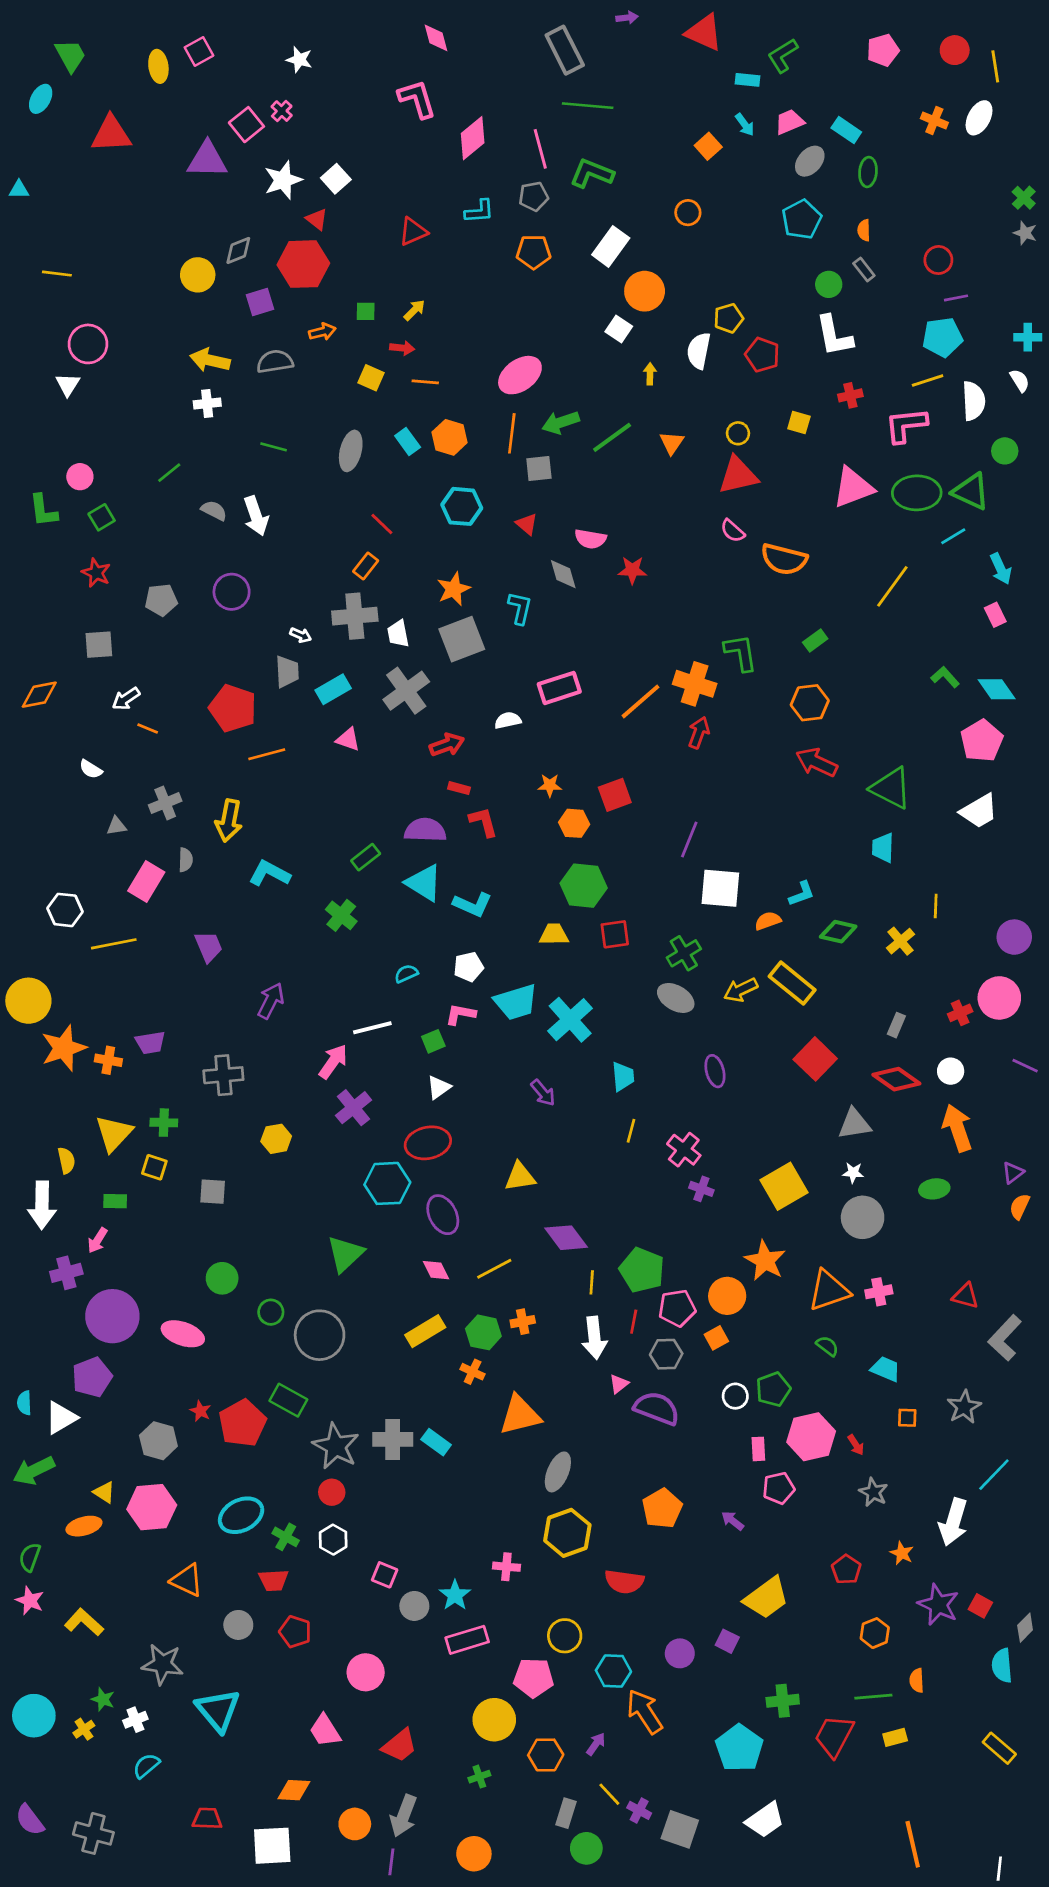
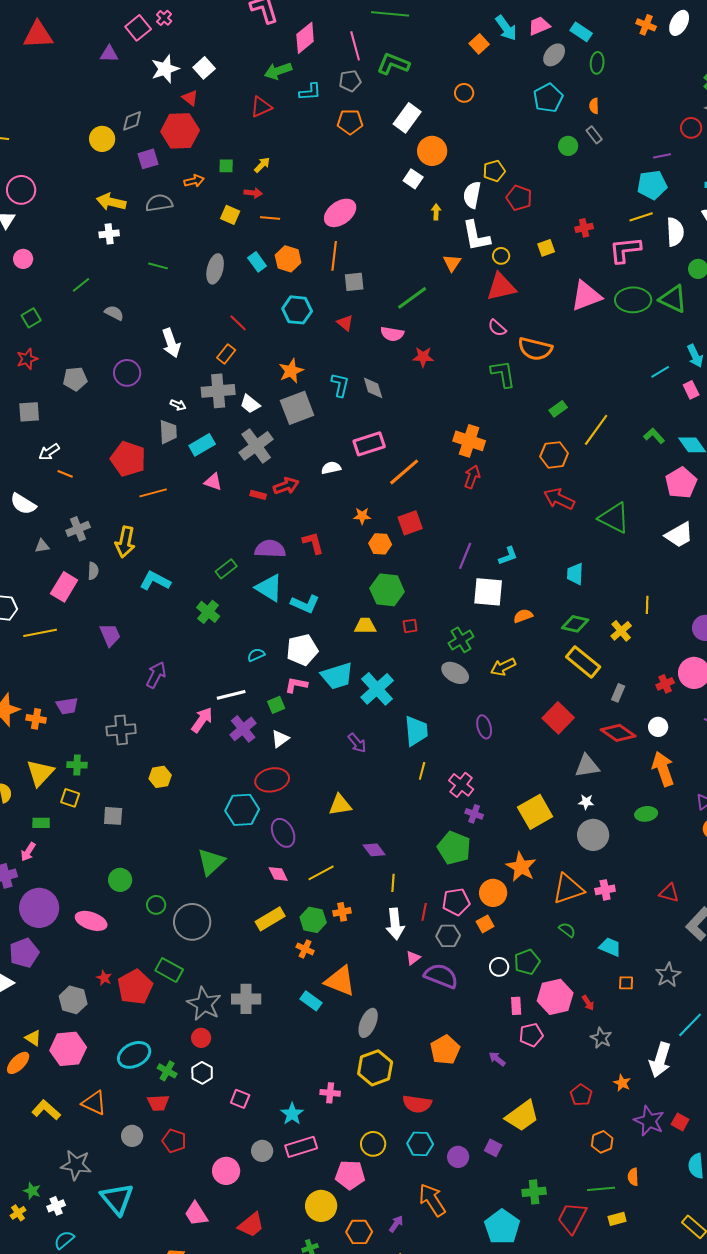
cyan arrow: (745, 125) -> (506, 28), size x1.5
purple triangle: (207, 160) -> (109, 54), size x0.6
red circle: (938, 260) -> (691, 128), moved
white L-shape: (834, 336) -> (476, 236), moved
green arrow: (561, 422) -> (278, 71), moved
yellow square: (799, 422) -> (546, 248), turned -36
green line: (612, 437) -> (412, 298), moved
pink circle: (80, 477) -> (23, 259), moved
white arrow: (256, 516) -> (171, 343), moved
cyan line: (953, 536) -> (660, 372), moved
red star: (96, 573) -> (27, 359), turned 30
gray diamond: (563, 574) -> (373, 388), moved
yellow line: (892, 586) -> (596, 430), moved
white trapezoid: (398, 634) -> (250, 404), turned -40
green L-shape: (741, 653) -> (503, 374), moved
orange line: (640, 701) -> (404, 472), moved
white semicircle: (91, 769) -> (23, 504), size x1.5
red rectangle: (459, 788) -> (258, 495), moved
cyan trapezoid: (883, 848) -> (575, 574), moved
cyan L-shape: (802, 894) -> (508, 556), moved
red square: (615, 934) -> (410, 626), size x0.7
white pentagon: (469, 967) -> (302, 650), size x1.4
yellow rectangle: (792, 983) -> (583, 662), moved
cyan trapezoid: (623, 1077) -> (416, 731), size x1.4
purple cross: (353, 1108) -> (243, 729), moved
purple diamond: (566, 1238) -> (374, 850), size x0.7
green pentagon: (642, 1270) -> (454, 848), moved
orange triangle: (520, 1415) -> (340, 981), turned 36
cyan rectangle: (436, 1442) -> (311, 1001), moved
orange ellipse: (84, 1526) -> (18, 1063), turned -30
gray circle: (414, 1606) -> (262, 1151), moved
yellow L-shape: (84, 1622) -> (46, 1110), moved
cyan hexagon: (613, 1671) -> (420, 1144), moved

